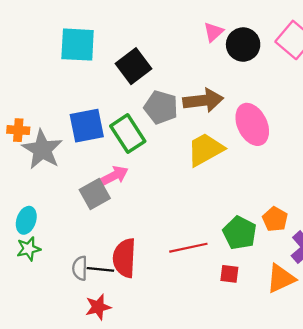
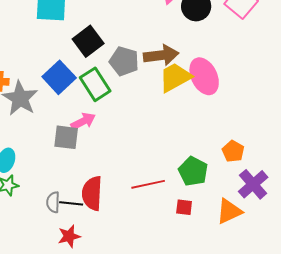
black square: (134, 66) -> (88, 41), moved
blue square: (87, 126) -> (59, 77), turned -32
yellow trapezoid: (205, 150) -> (175, 77), moved
gray square: (95, 194) -> (66, 137), turned 36
orange pentagon: (275, 219) -> (233, 151), moved

